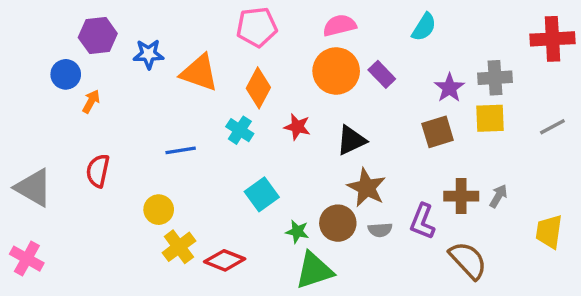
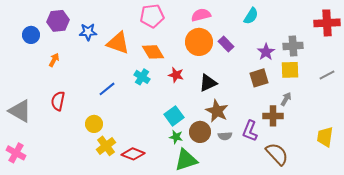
blue circle: (66, 74) -> (31, 35), moved
orange diamond: (258, 88) -> (153, 52), turned -60
blue line: (181, 150) -> (107, 89), turned -30
cyan square: (262, 194) -> (174, 116), moved
gray arrow: (498, 196) -> (286, 99), moved

